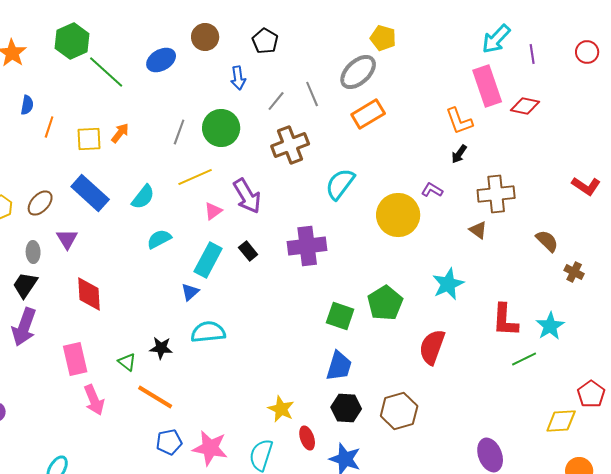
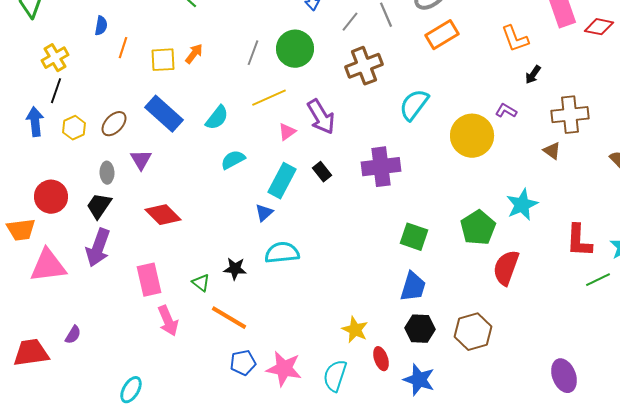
orange L-shape: (459, 121) -> (515, 39), moved
red diamond: (89, 294) -> (163, 215), turned -42
green pentagon: (385, 303) -> (478, 228), moved

